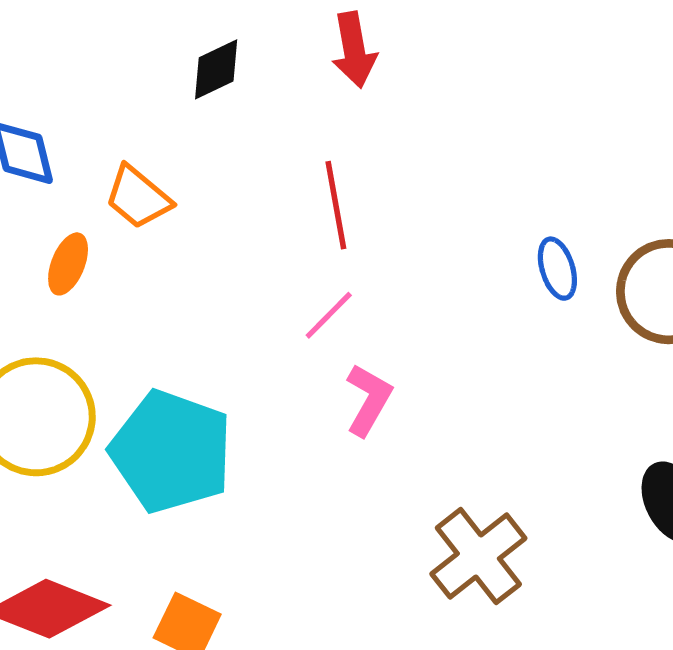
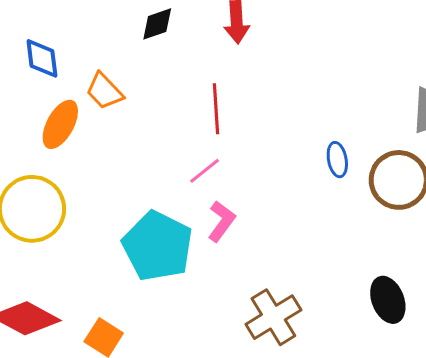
orange ellipse: (68, 264) -> (60, 124), size x1.4
cyan pentagon: (171, 452) -> (158, 246), moved

